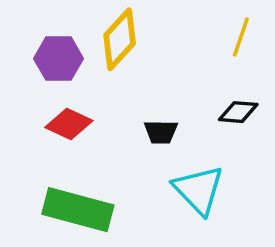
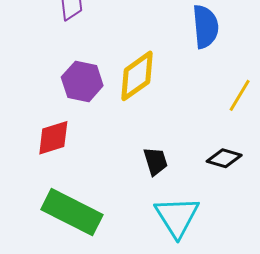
red diamond: (69, 124) -> (53, 138), moved, turned -54
black trapezoid: (161, 132) -> (155, 161), turned -120

